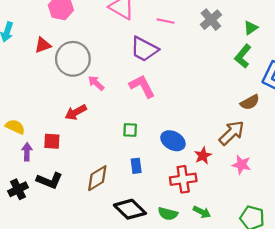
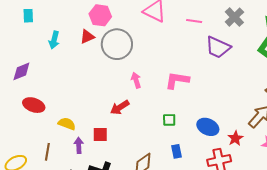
red triangle: (43, 45) -> (87, 37), moved
purple trapezoid: (144, 49) -> (218, 47), moved
gray circle: (73, 59) -> (117, 44), moved
pink arrow: (96, 83) -> (136, 80), turned 35
pink L-shape: (142, 86) -> (177, 80), turned -50

